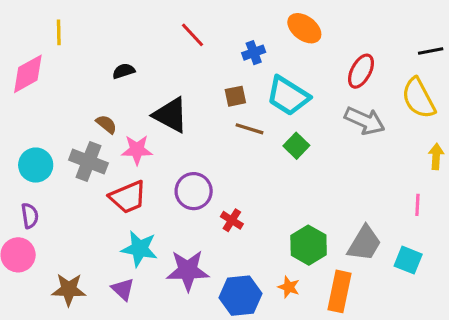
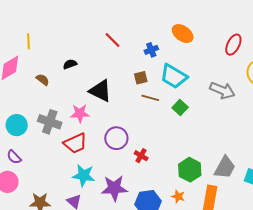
red ellipse: (361, 71) -> (233, 45), moved
brown semicircle: (106, 124) -> (43, 80), moved
purple semicircle: (30, 216) -> (14, 157), turned 147

